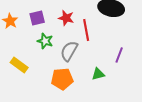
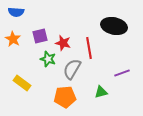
red star: (66, 18) -> (63, 43), moved
purple line: (119, 55) -> (122, 73), turned 49

